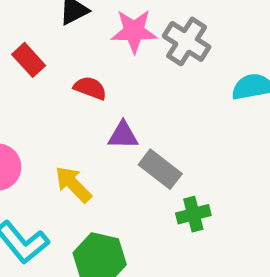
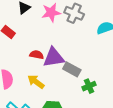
red semicircle: (90, 88) -> (37, 55), moved
purple triangle: (123, 135) -> (54, 58), size x1.6

